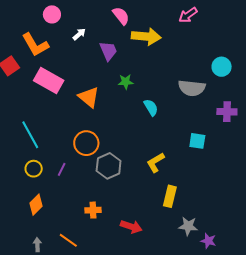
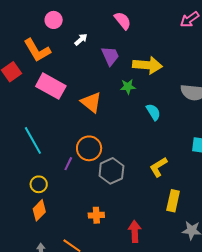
yellow arrow: (146, 36) -> (147, 65), moved
yellow circle: (34, 169) -> (39, 184), moved
purple line: (62, 169) -> (68, 164), moved
red arrow: (131, 227) -> (135, 231), turned -110

